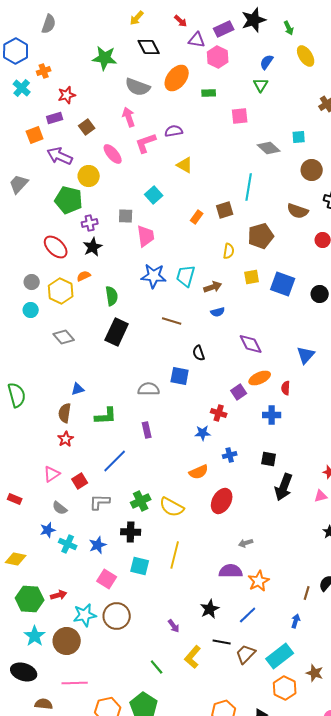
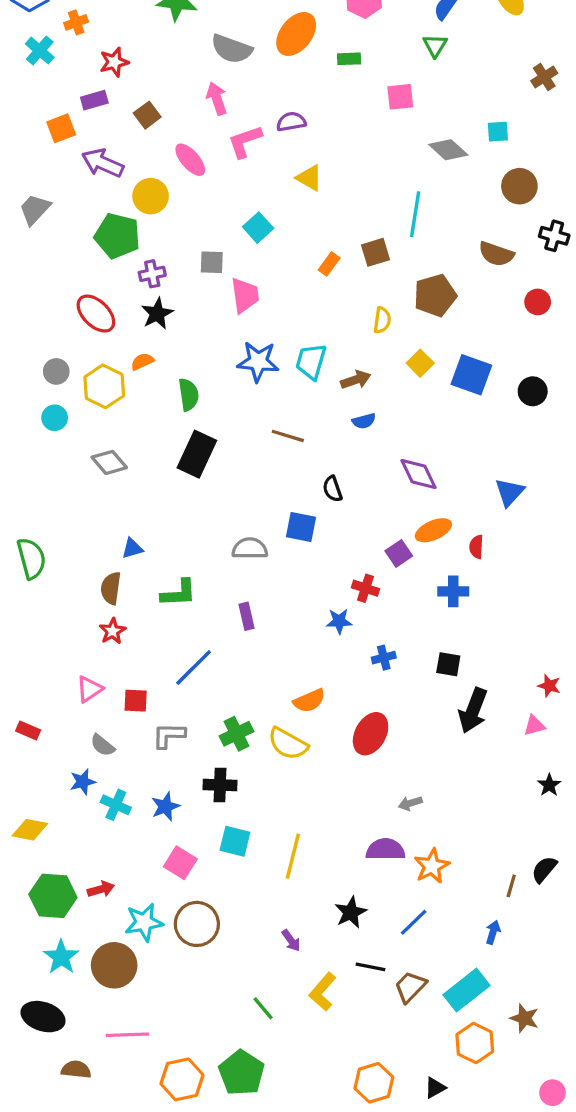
yellow square: (252, 277) -> (420, 363), turned -35
orange semicircle: (199, 472) -> (309, 701), moved
red square: (80, 481) -> (136, 701), turned 35
yellow line: (175, 555) -> (293, 856), moved

